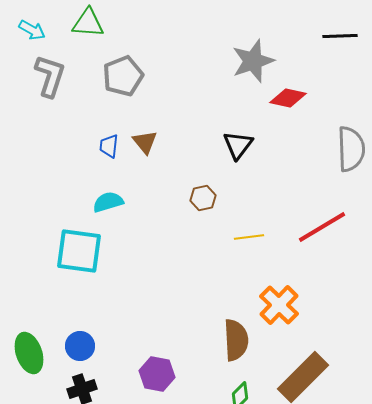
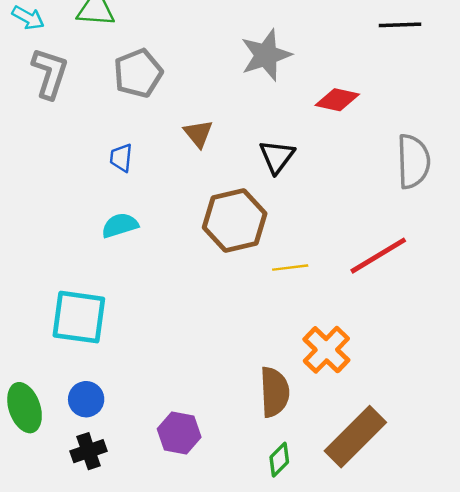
gray star: (253, 61) -> (266, 55), moved
brown triangle: (145, 142) -> (198, 134), moved
brown hexagon: (203, 198) -> (235, 220), size x2.0
cyan square: (79, 251) -> (79, 317), moved

